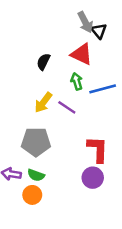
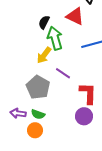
green arrow: (77, 81) -> (55, 38), moved, size x1.6
purple line: (67, 107) -> (63, 73), moved
gray pentagon: (36, 142) -> (38, 87), turned 30

